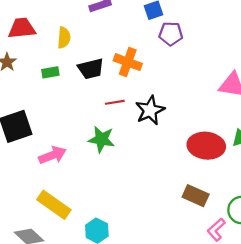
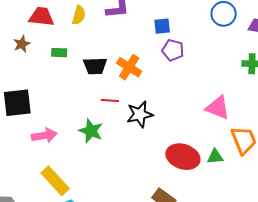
yellow semicircle: (64, 38) -> (79, 15), moved
green rectangle: (50, 72) -> (59, 53), moved
yellow rectangle: (54, 205) -> (55, 181), moved

